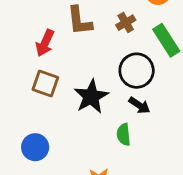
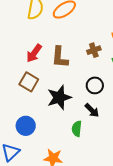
brown L-shape: (79, 21) -> (60, 57), moved
black circle: (137, 71) -> (95, 85), size x0.7
blue circle: (35, 147) -> (26, 126), moved

